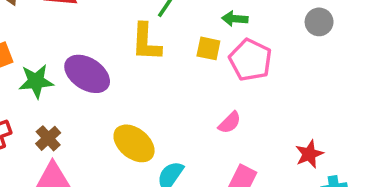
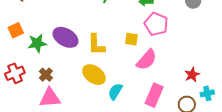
yellow L-shape: (146, 42) -> (96, 45), moved
yellow square: (208, 48) -> (131, 39), moved
pink semicircle: (230, 123) -> (147, 60), size x1.6

